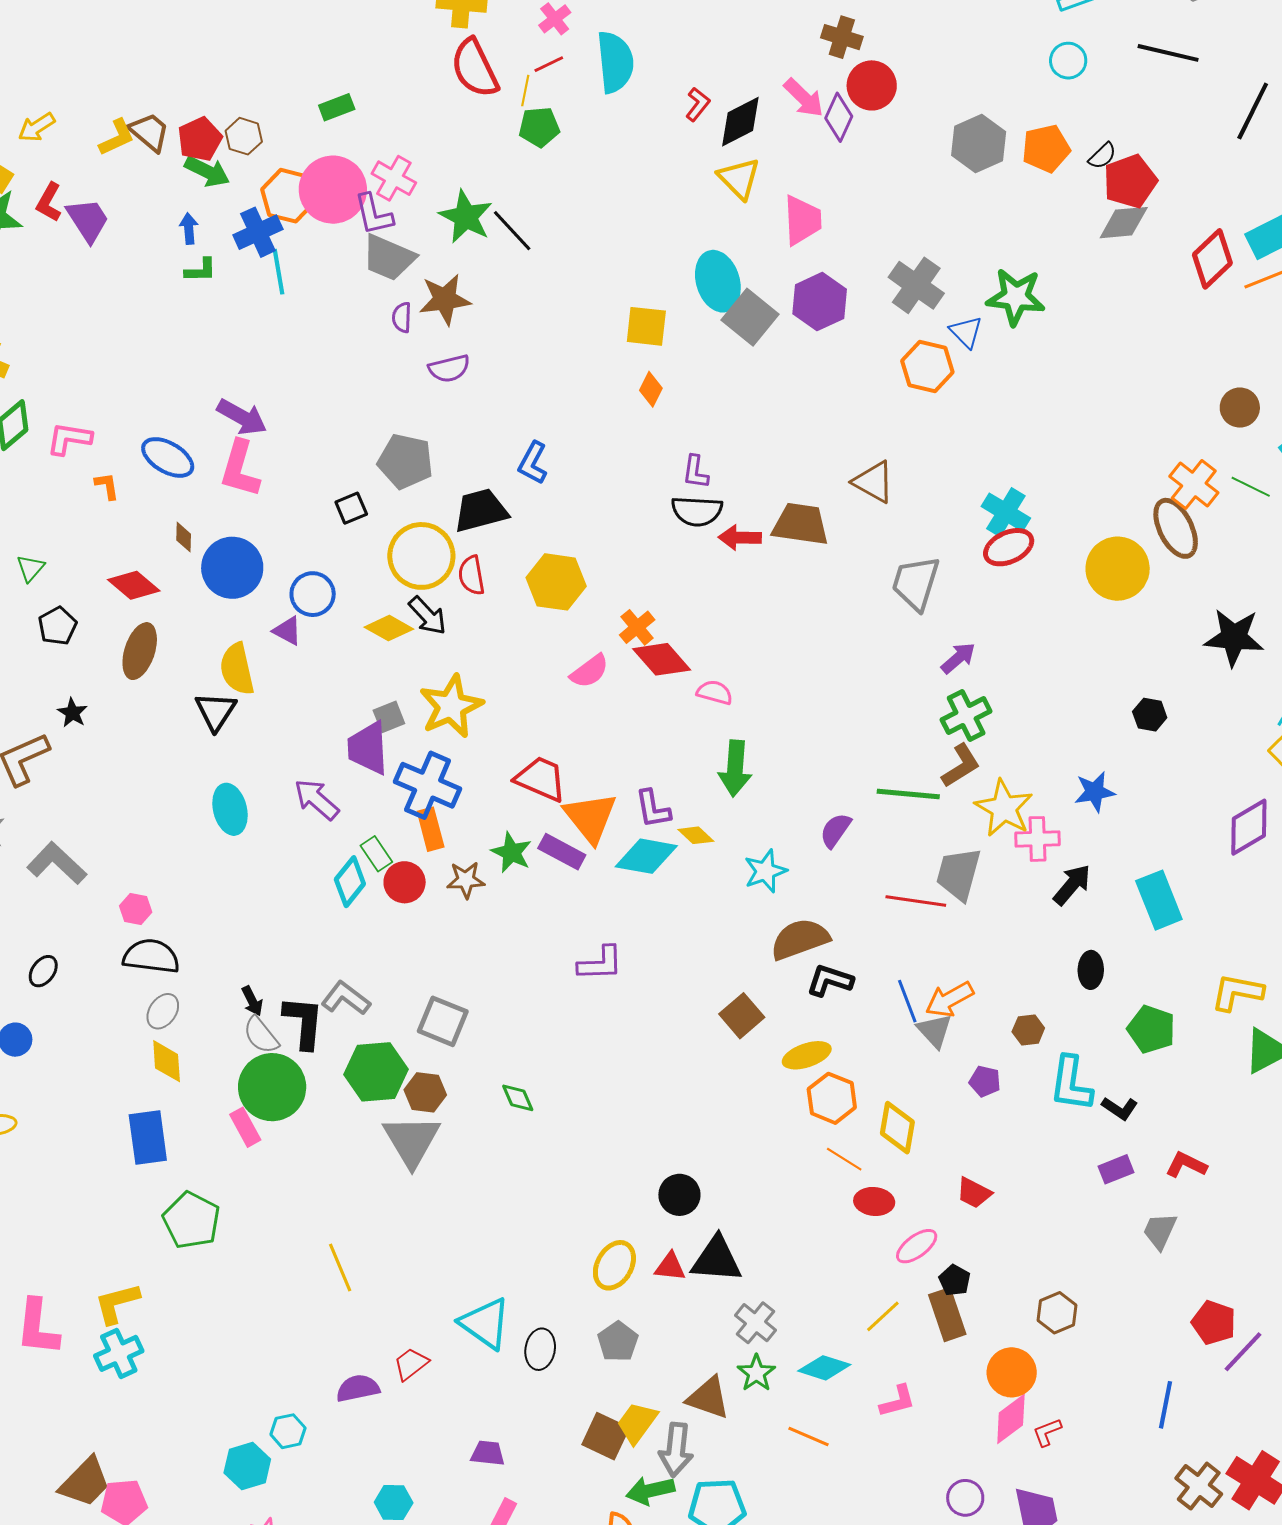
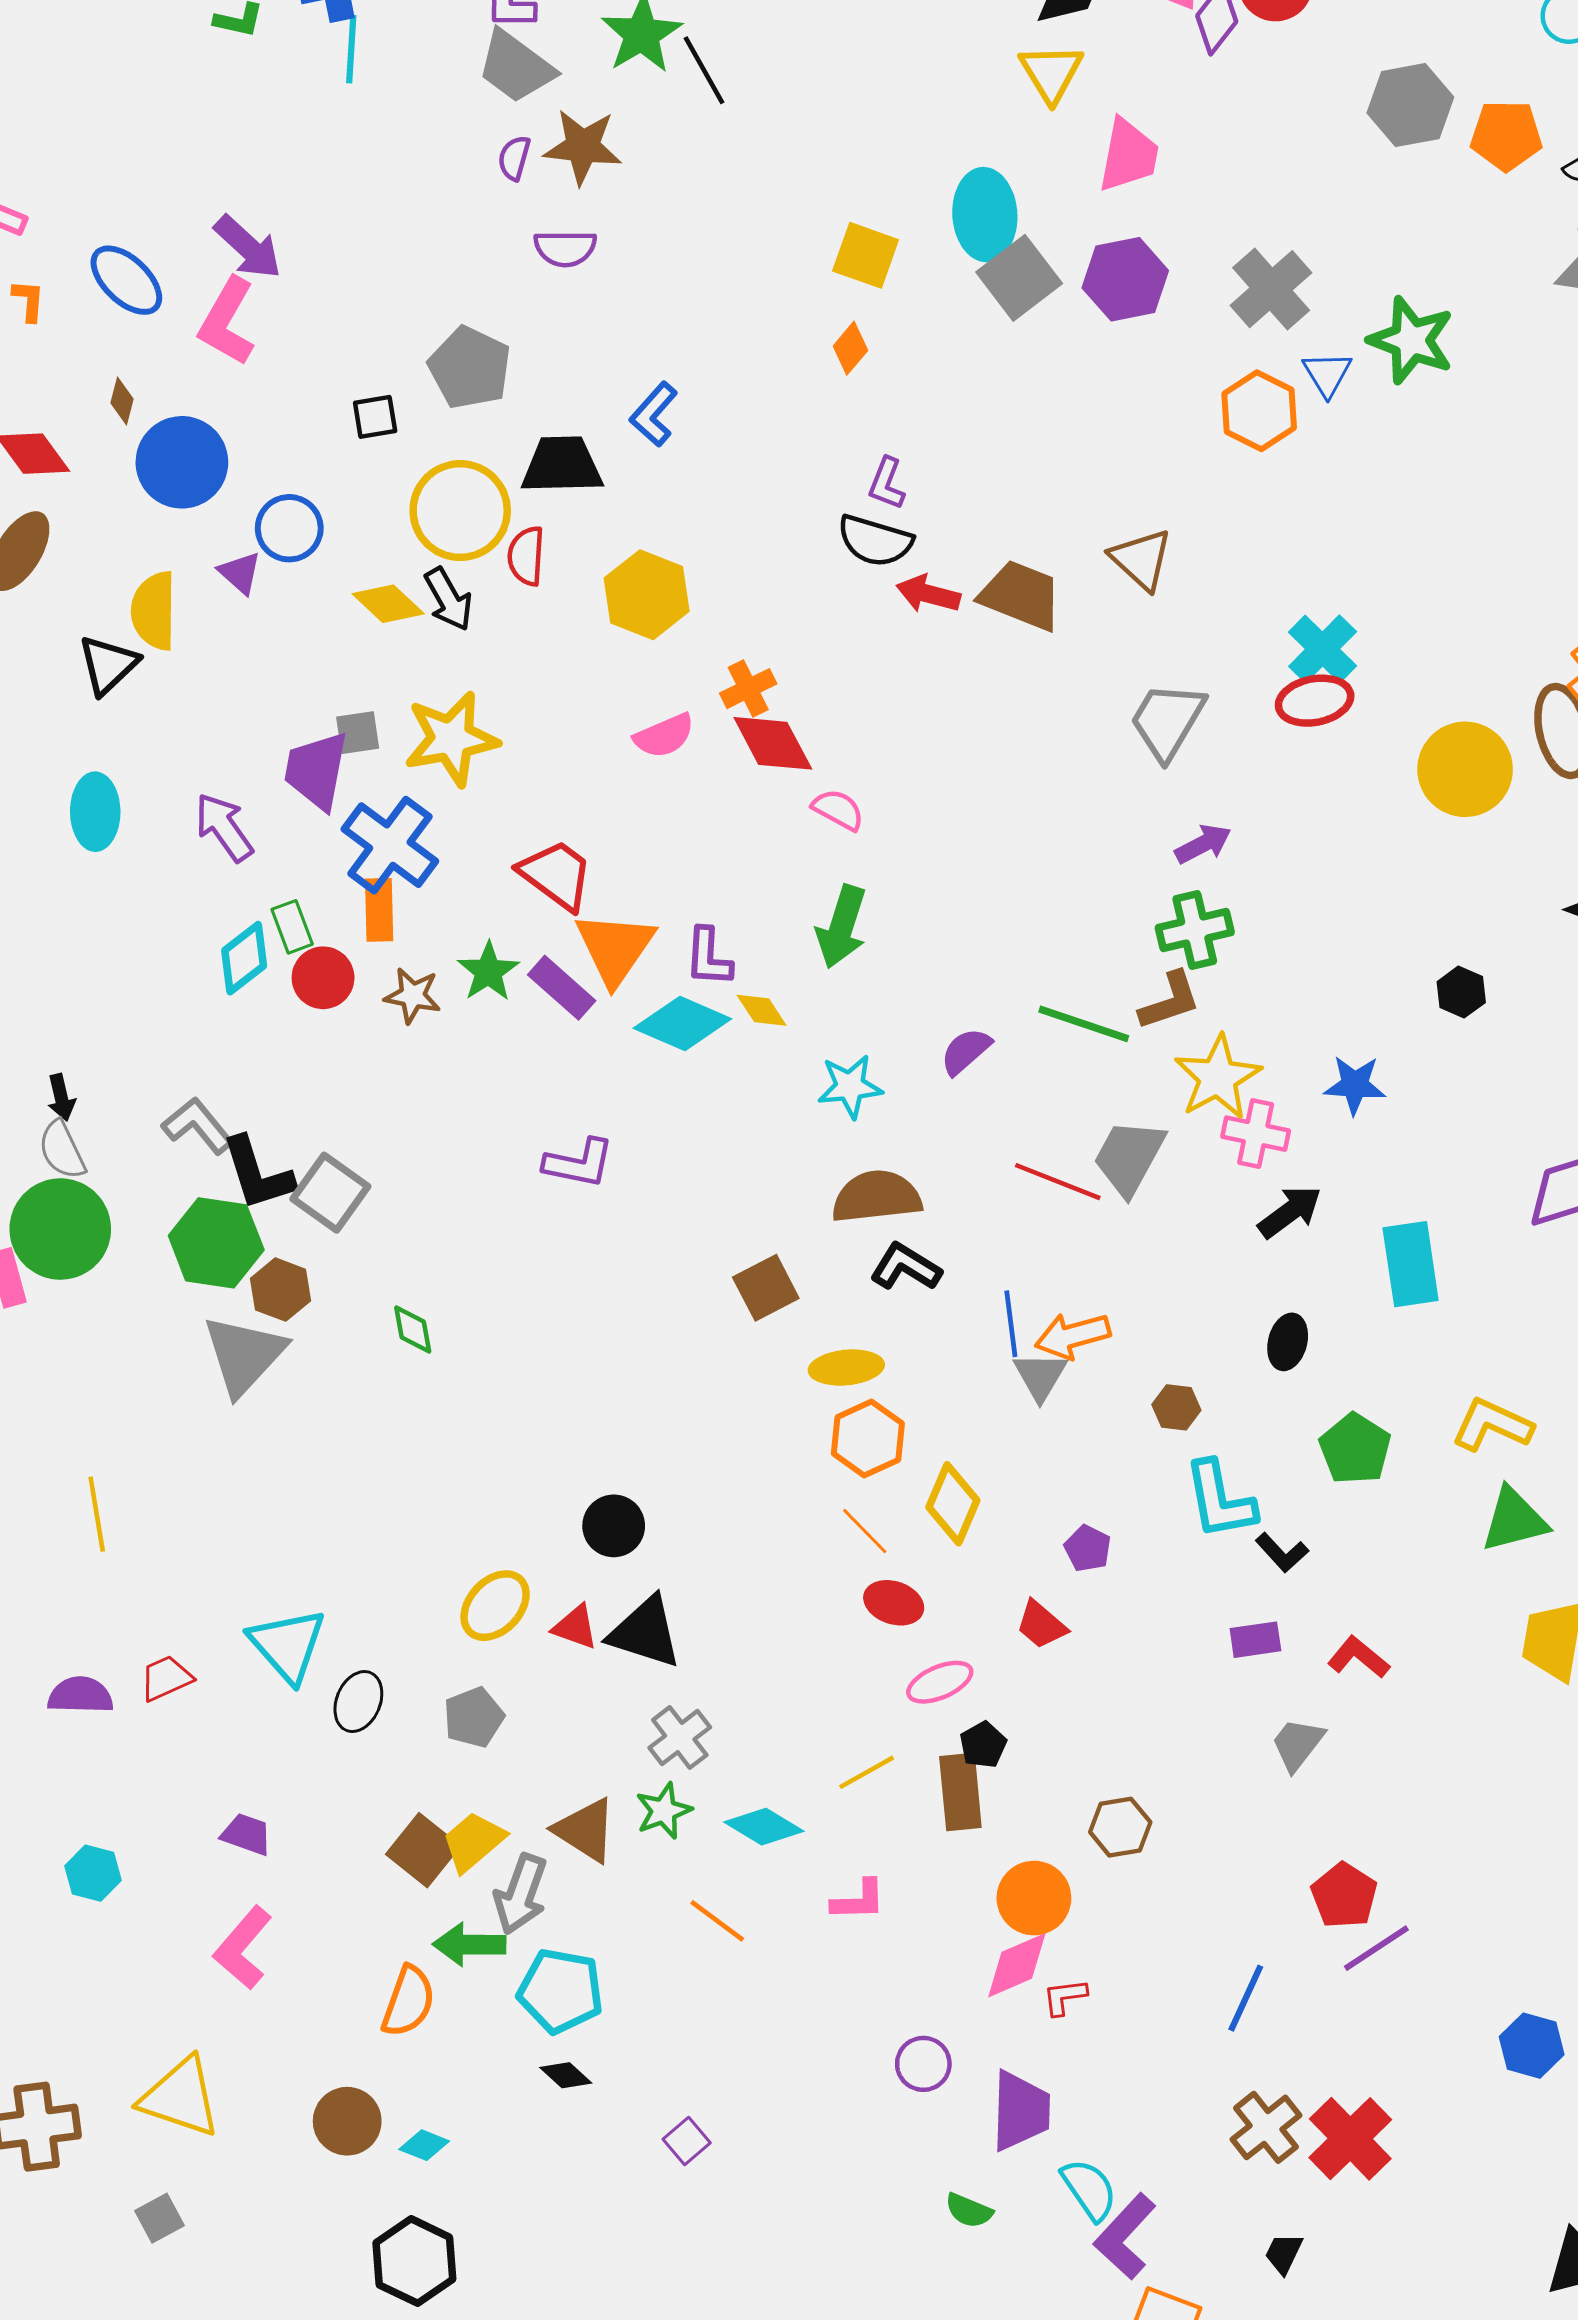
black L-shape: (304, 1022) -> (257, 1173), moved, turned 144
purple pentagon: (985, 1081) -> (1088, 1548), moved
cyan L-shape: (1071, 1084) -> (1220, 1500), turned -32

